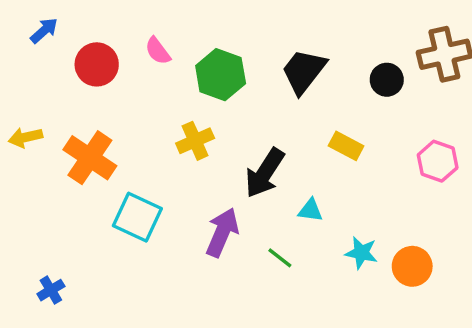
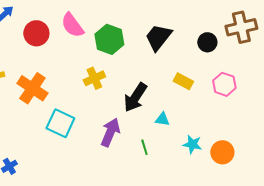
pink semicircle: (158, 51) -> (72, 25), size x1.5
pink hexagon: (438, 161) -> (224, 84), moved
green line: (280, 258) -> (144, 147), turned 35

